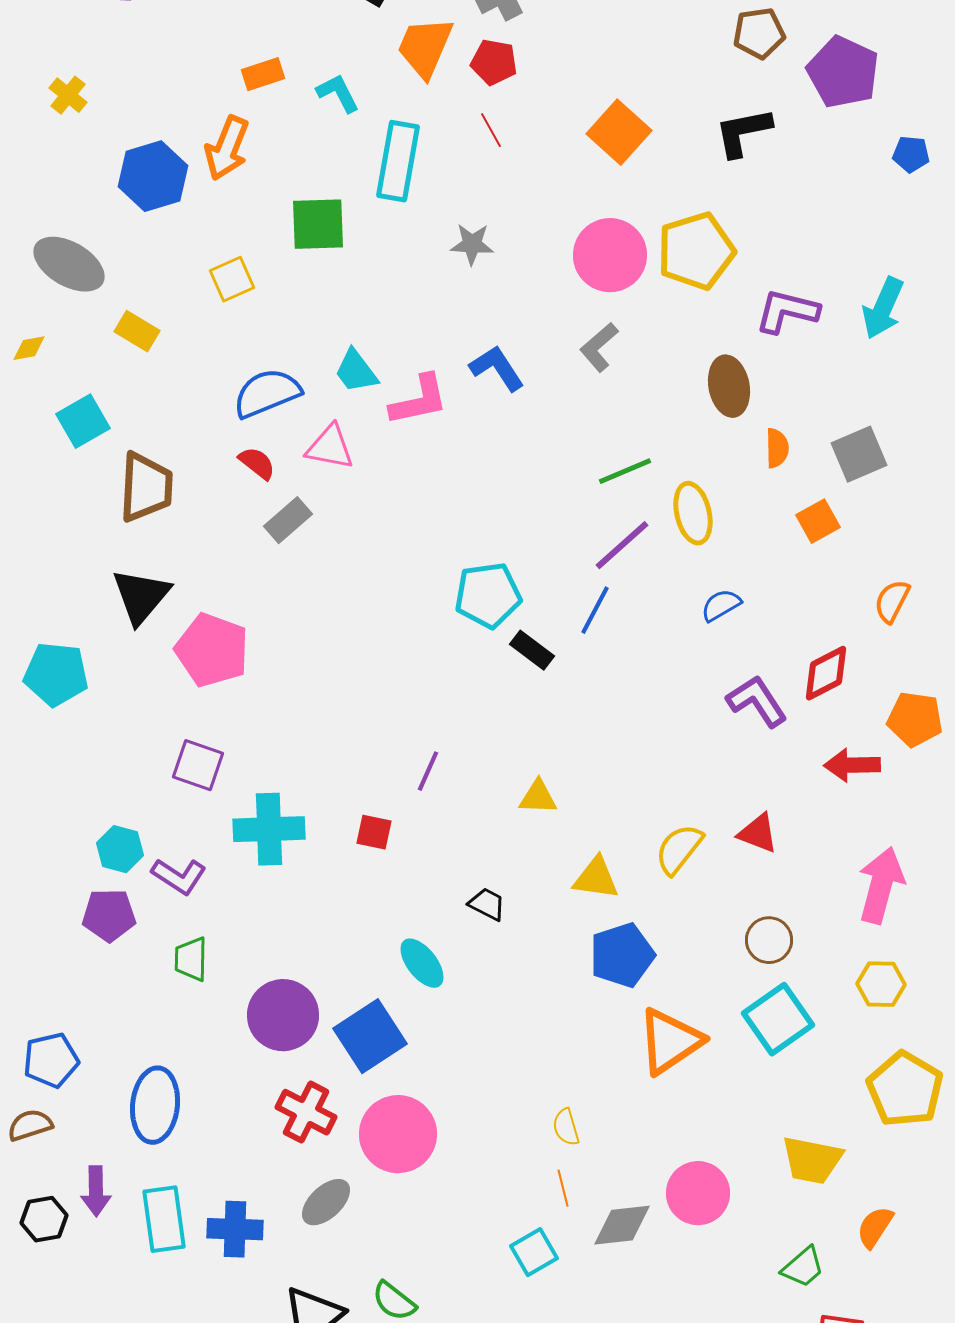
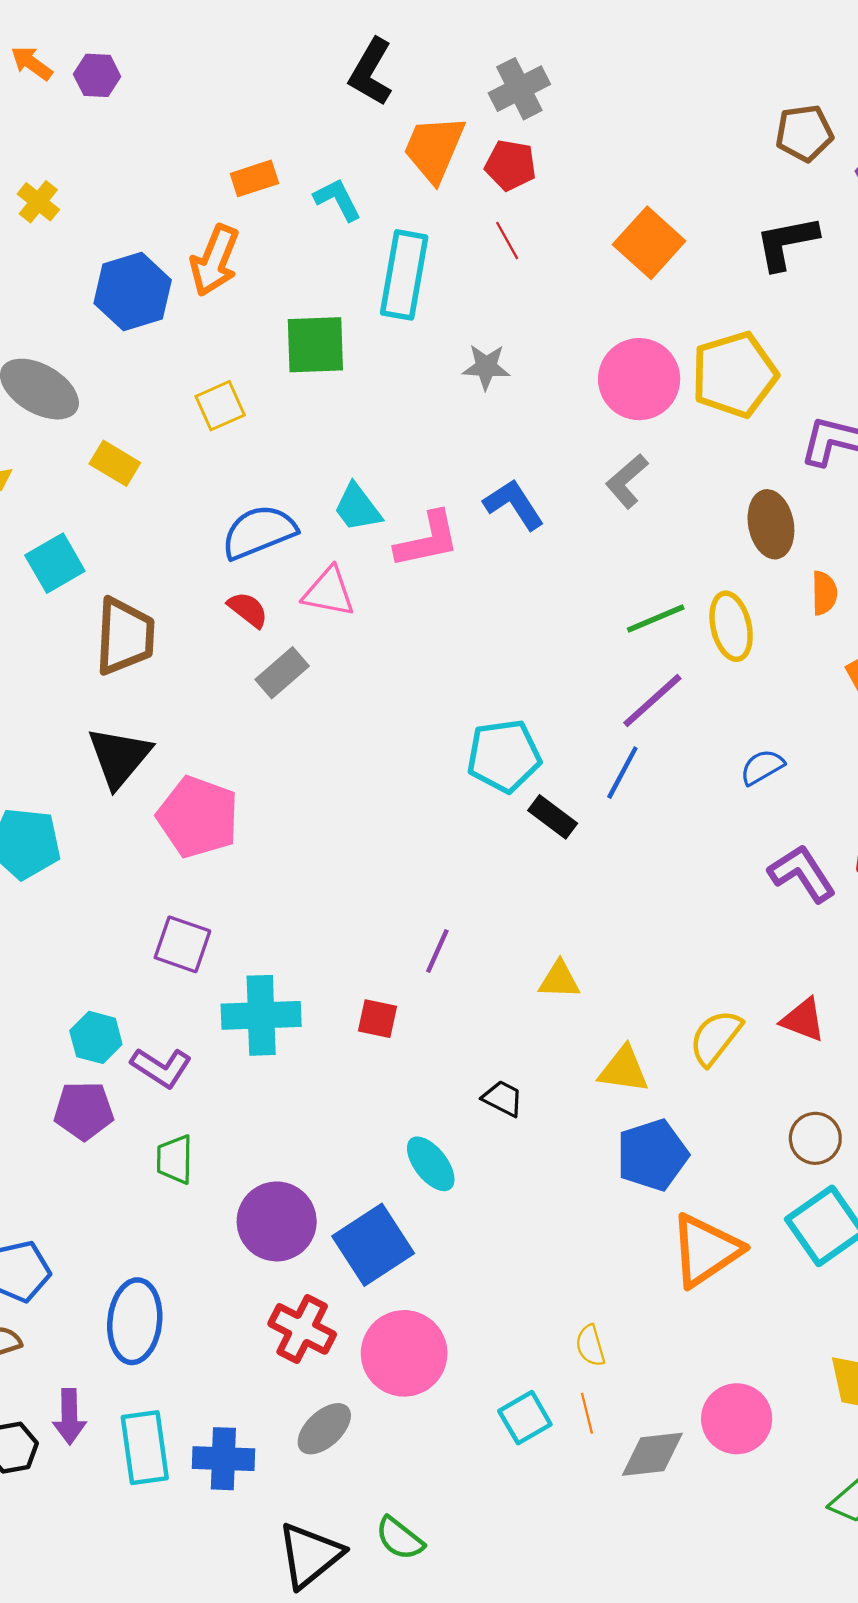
yellow ellipse: (693, 513) -> (731, 626), moved
cyan square: (534, 1252) -> (525, 1418), moved

